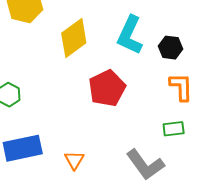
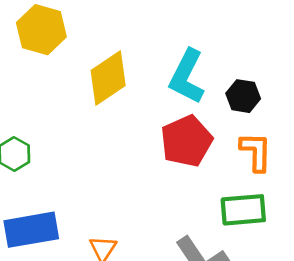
red pentagon: (107, 88) -> (186, 141), moved
green rectangle: (174, 129) -> (243, 210), size x1.5

